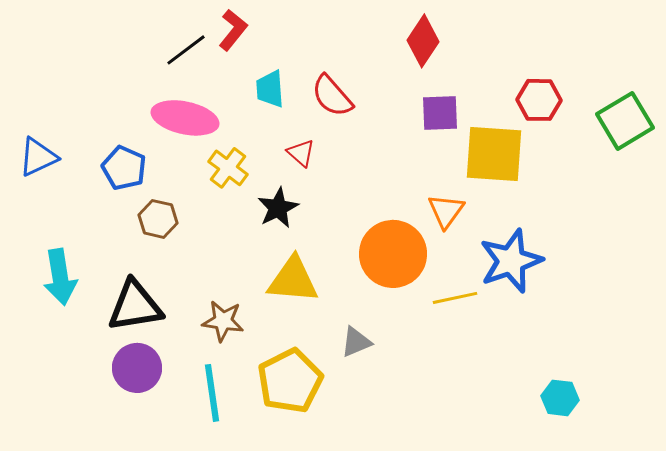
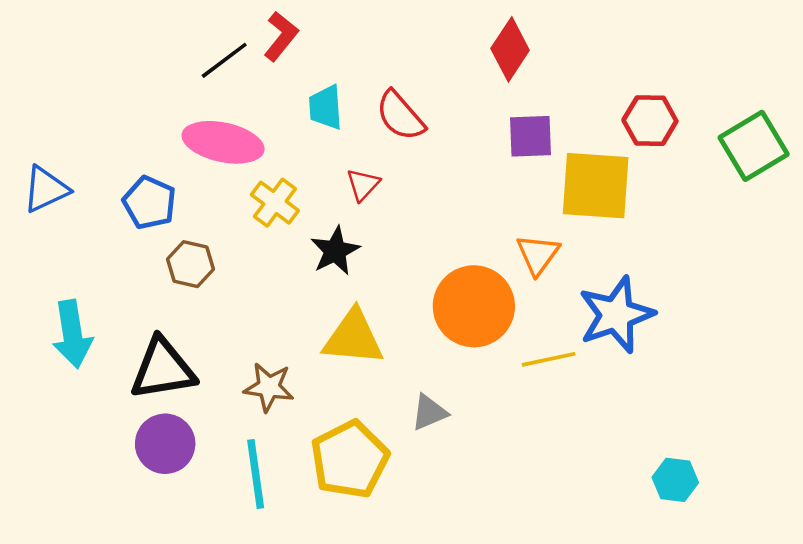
red triangle: (301, 153) -> (363, 184), turned 32

